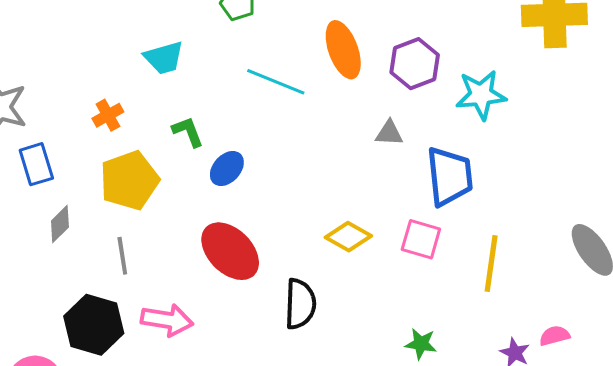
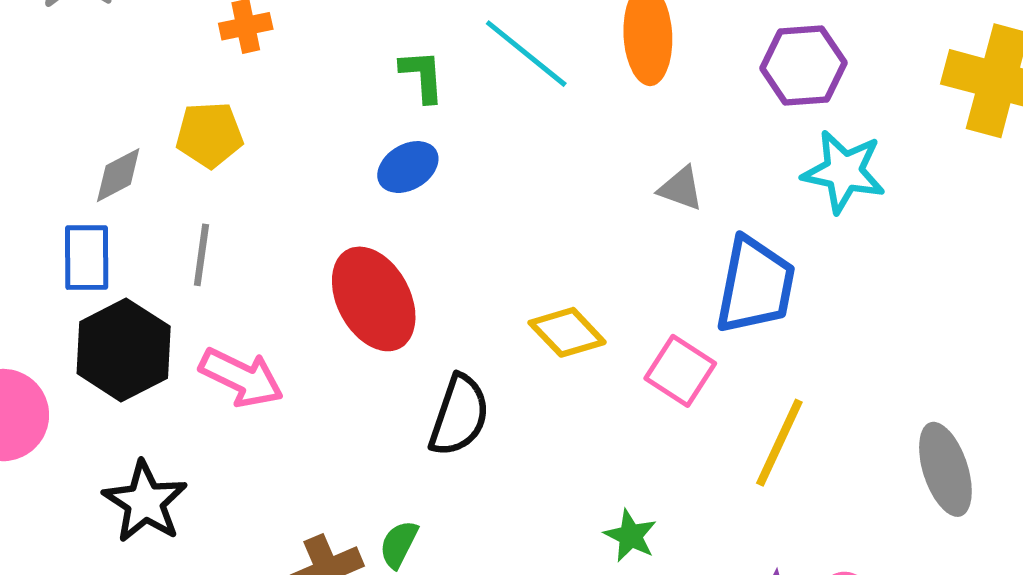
purple hexagon: (415, 64) -> (803, 66), moved
green L-shape: (188, 132) -> (422, 76), moved
blue rectangle: (36, 164) -> (87, 258), moved
yellow pentagon: (129, 180) -> (209, 135), moved, size x0.7

